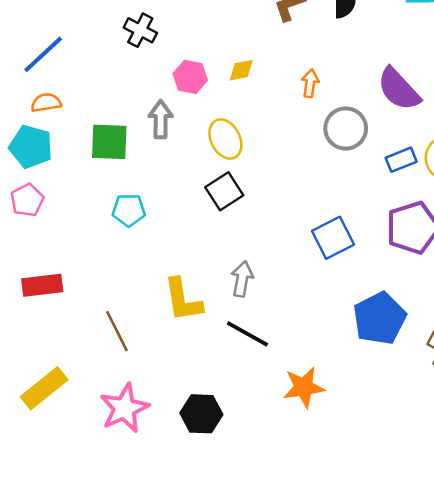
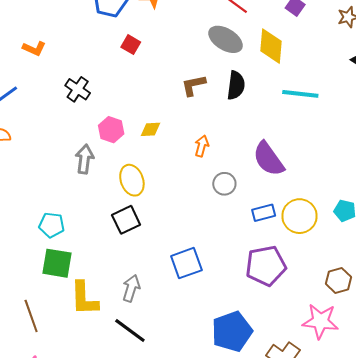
gray circle: (346, 128) -> (224, 184), size x0.7
green square: (109, 142) -> (57, 263), moved
blue square: (333, 238) -> (186, 263), moved

